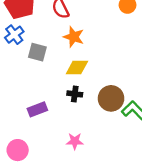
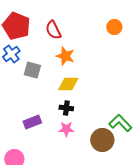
brown circle: (111, 98) -> (102, 140), moved
pink star: (75, 141) -> (66, 129), moved

